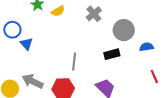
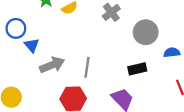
black rectangle: (112, 54) -> (137, 69), moved
gray arrow: (33, 81) -> (52, 65), moved, turned 130

